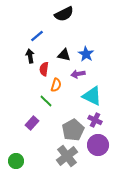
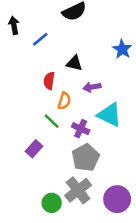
blue star: (86, 54) -> (122, 49), moved
black arrow: (30, 56) -> (14, 25), moved
purple cross: (95, 120) -> (81, 129), moved
purple circle: (98, 145) -> (117, 199), moved
green circle: (16, 161) -> (52, 203), moved

